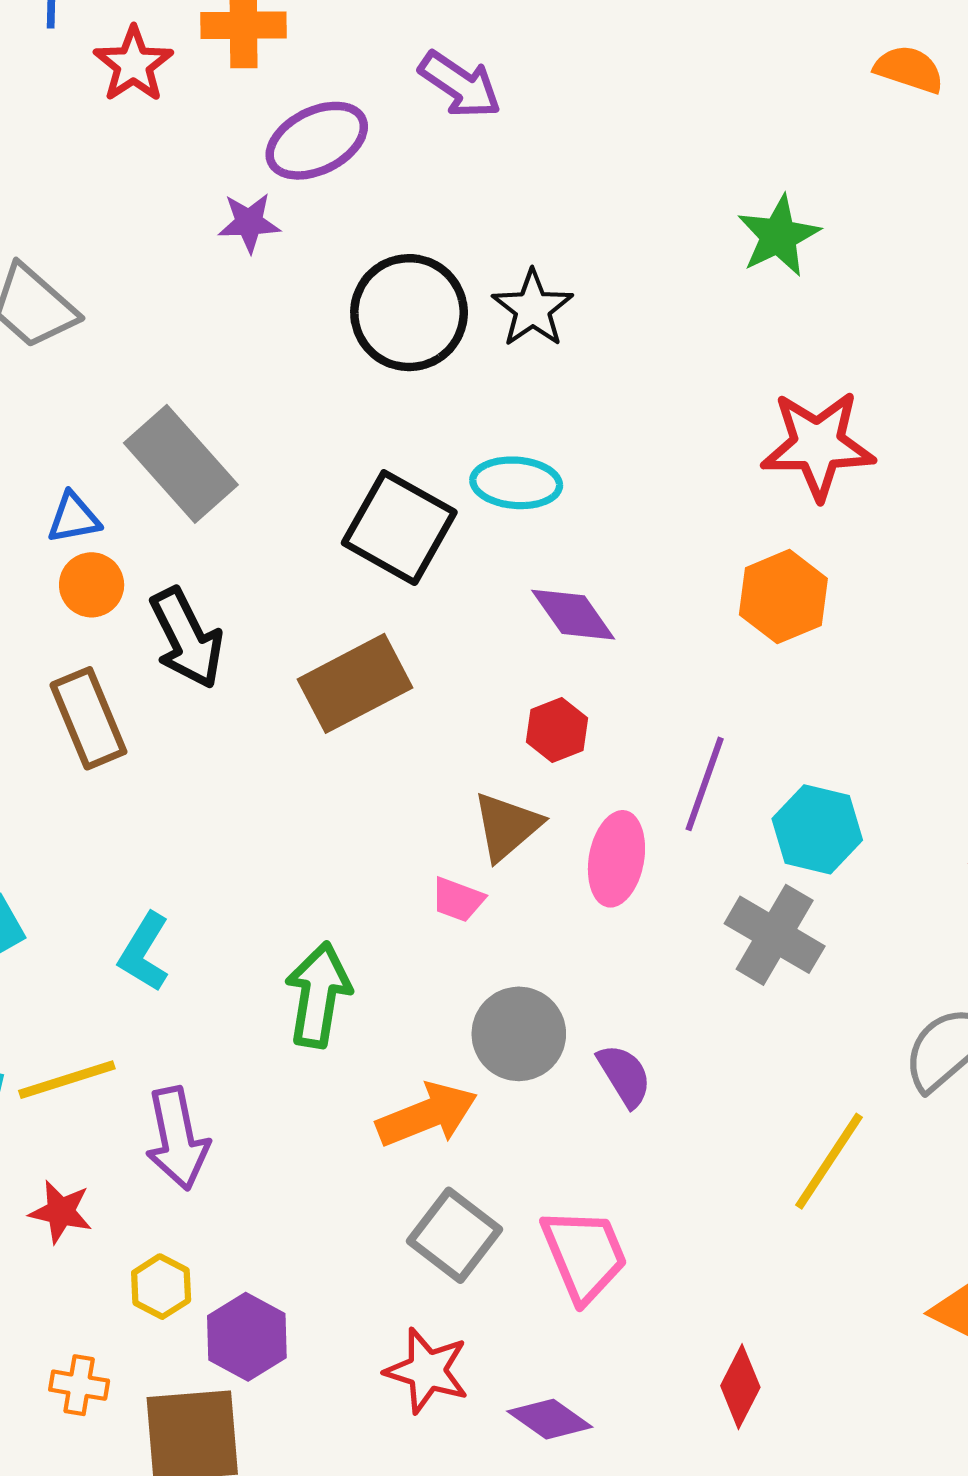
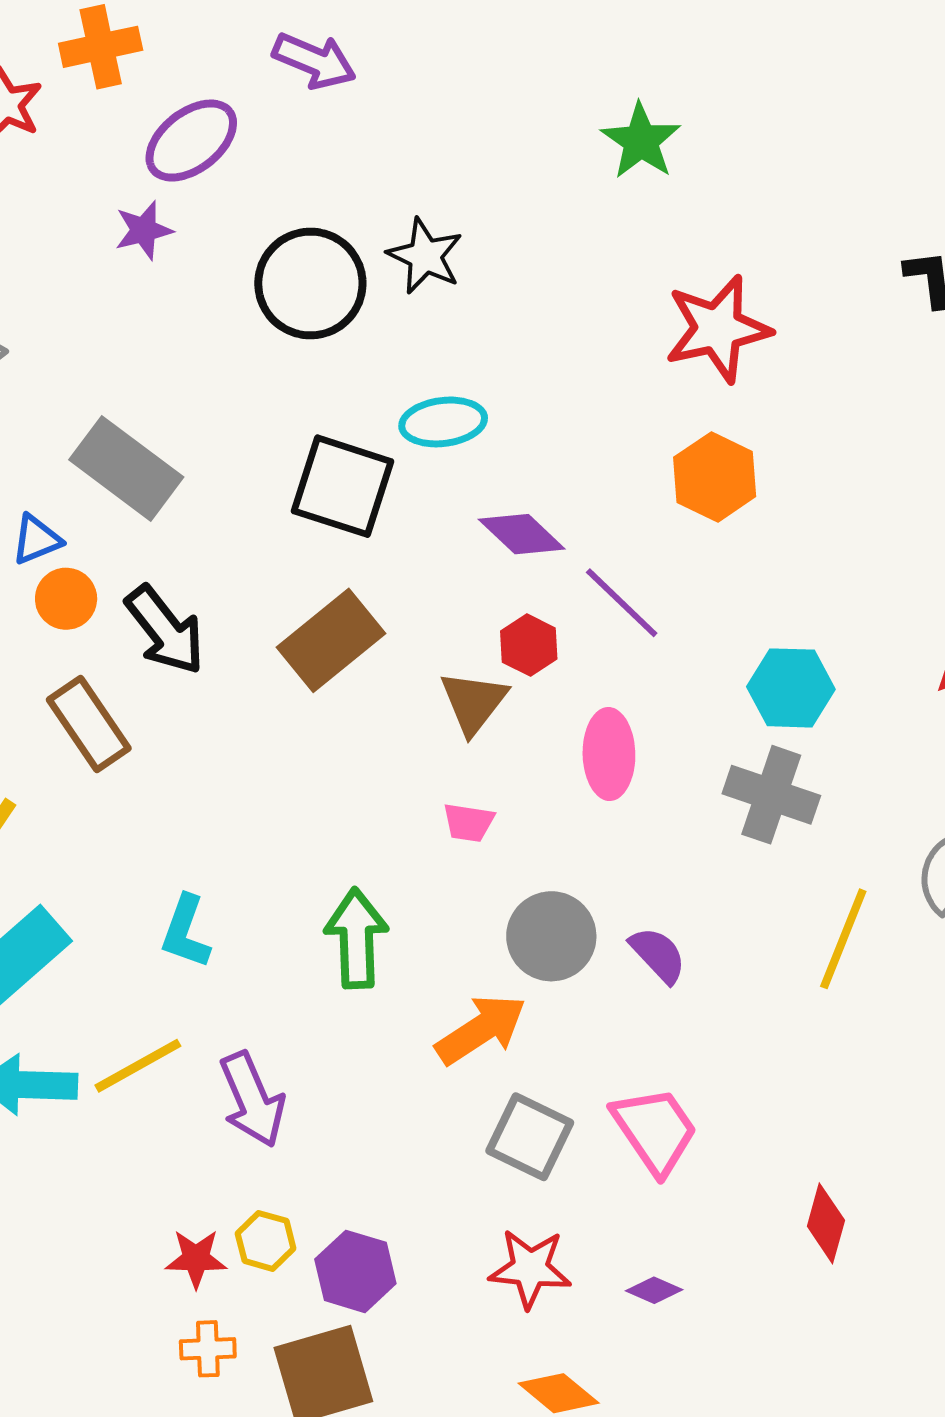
purple line: (705, 784) -> (622, 603), moved, turned -54
brown triangle: (507, 826) -> (474, 702), moved
yellow line: (829, 1161) -> (843, 939), moved
red star: (61, 1212) -> (196, 1259), moved
purple diamond: (550, 1419) -> (654, 1290), size x0.7

